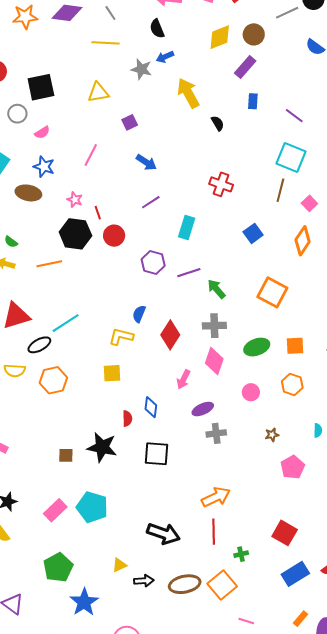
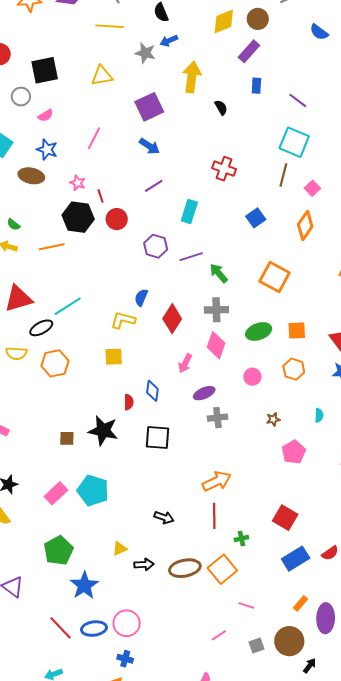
yellow arrow: (188, 93) -> (192, 77), turned 36
purple square: (130, 122) -> (149, 107), moved, size x1.8
black arrow: (163, 534) -> (164, 517), size x0.6

